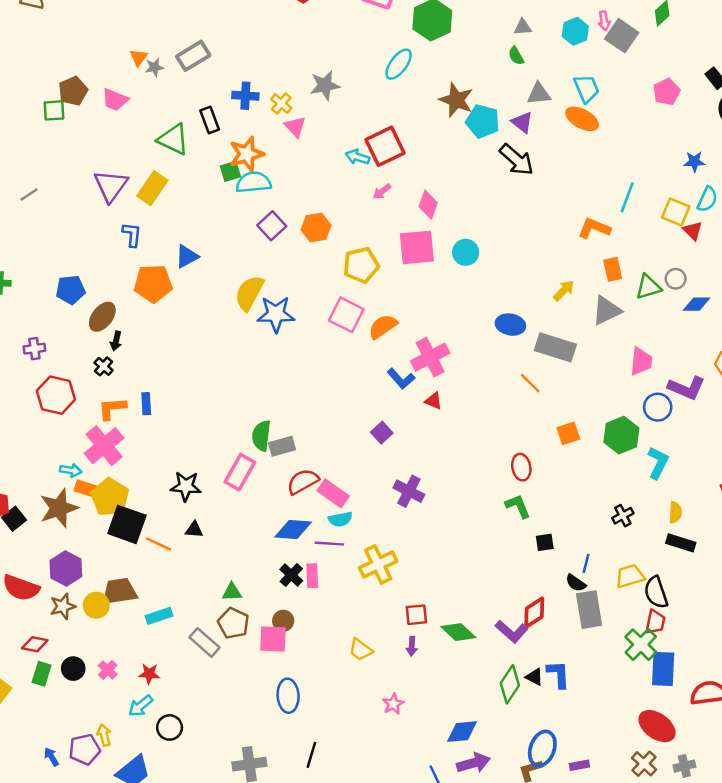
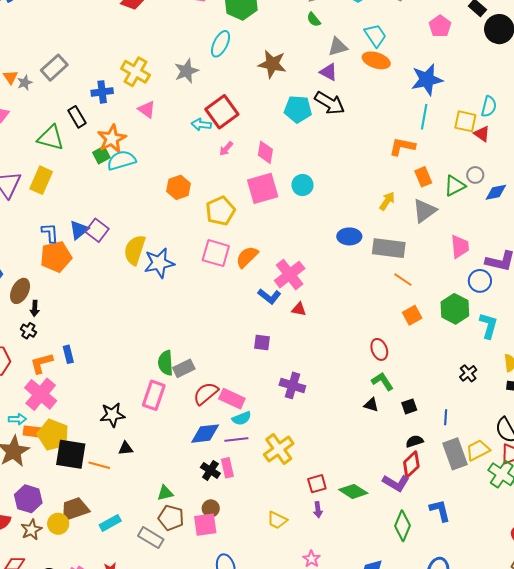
gray star: (325, 85) -> (186, 71), moved
yellow cross: (281, 104) -> (135, 72), moved, size x1.6
cyan pentagon: (483, 121) -> (298, 109), moved
blue star: (694, 162) -> (427, 80), moved, size x1.8
purple square: (272, 226) -> (97, 230), moved
blue L-shape: (132, 235) -> (50, 233), moved
orange line: (530, 383) -> (403, 280), moved
purple square: (382, 433) -> (262, 343), turned -30
yellow trapezoid: (630, 576) -> (478, 450), moved
black semicircle: (576, 583) -> (415, 441), moved, turned 138
black triangle: (534, 677) -> (371, 405), moved

